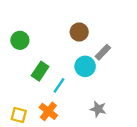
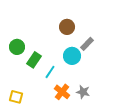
green circle: (20, 40) -> (17, 47), moved
orange cross: (48, 111) -> (62, 92), moved

